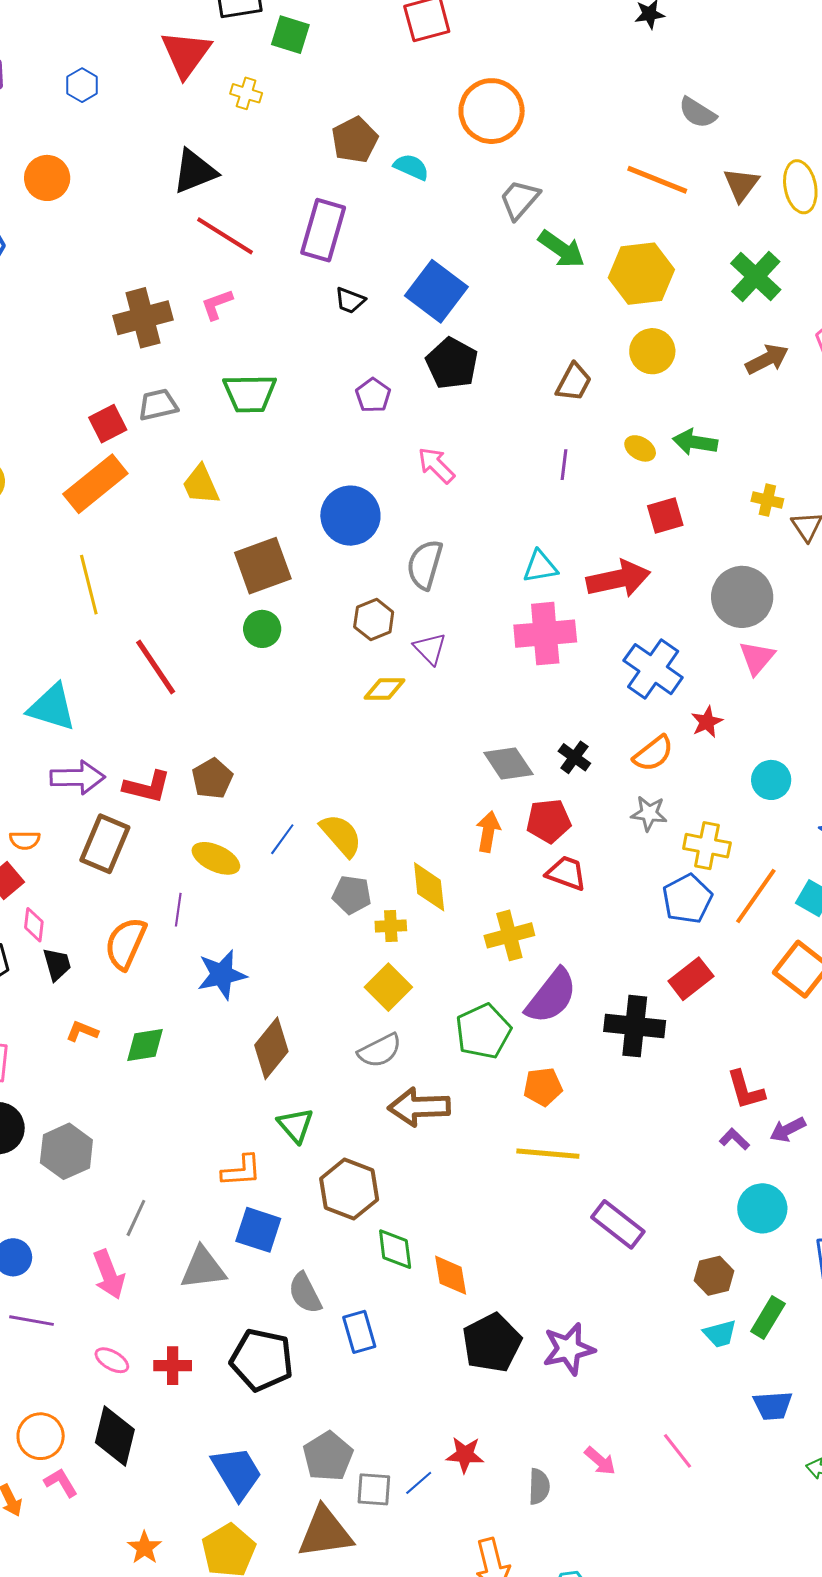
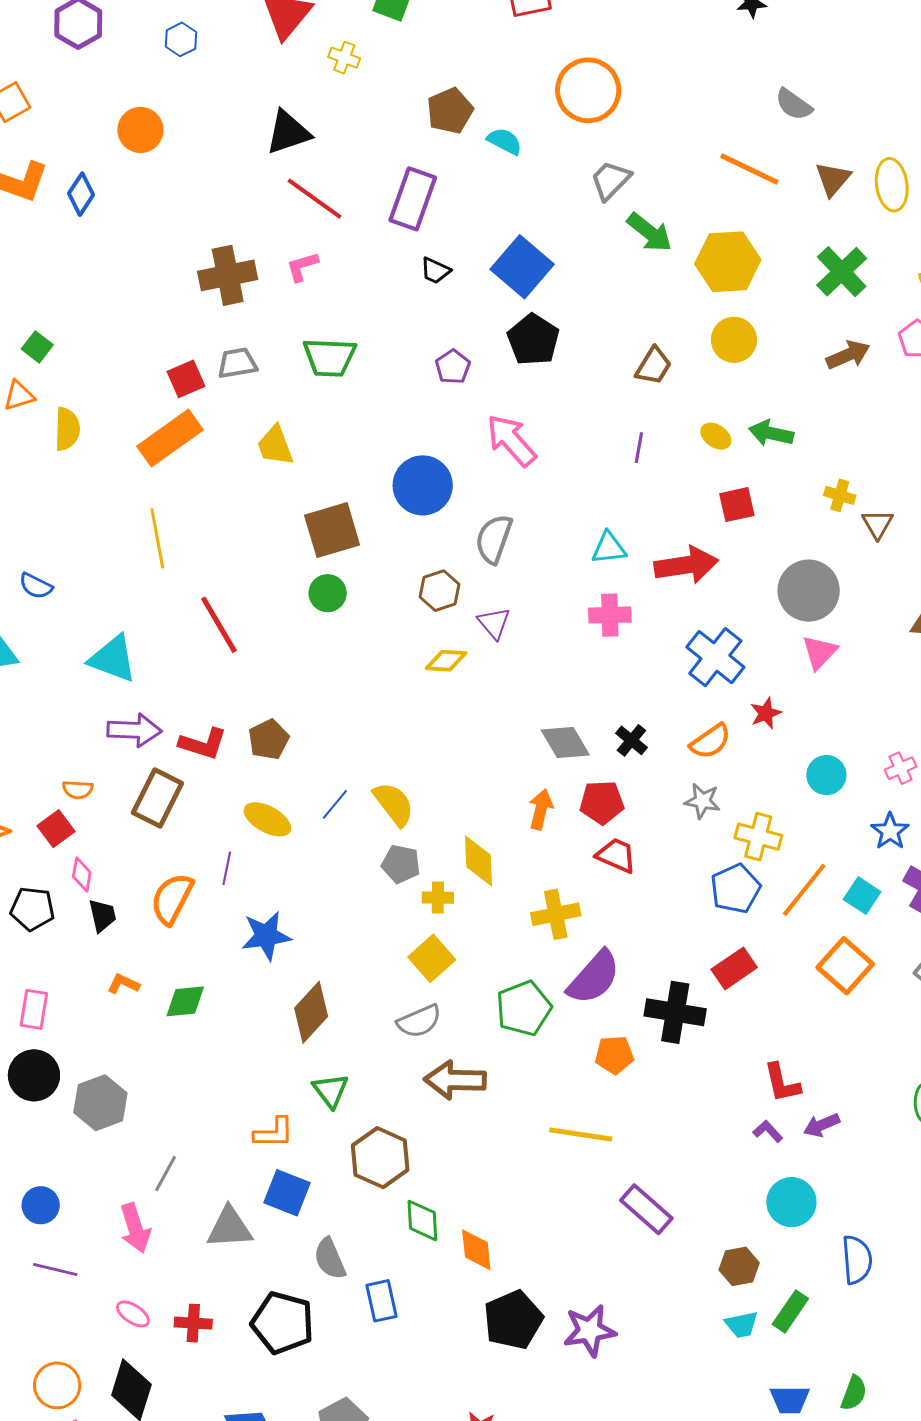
pink arrow: (436, 465) -> (511, 440), size x1.4
pink cross: (545, 634) -> (610, 615), size x0.7
orange pentagon: (543, 1087) -> (614, 1055), moved

